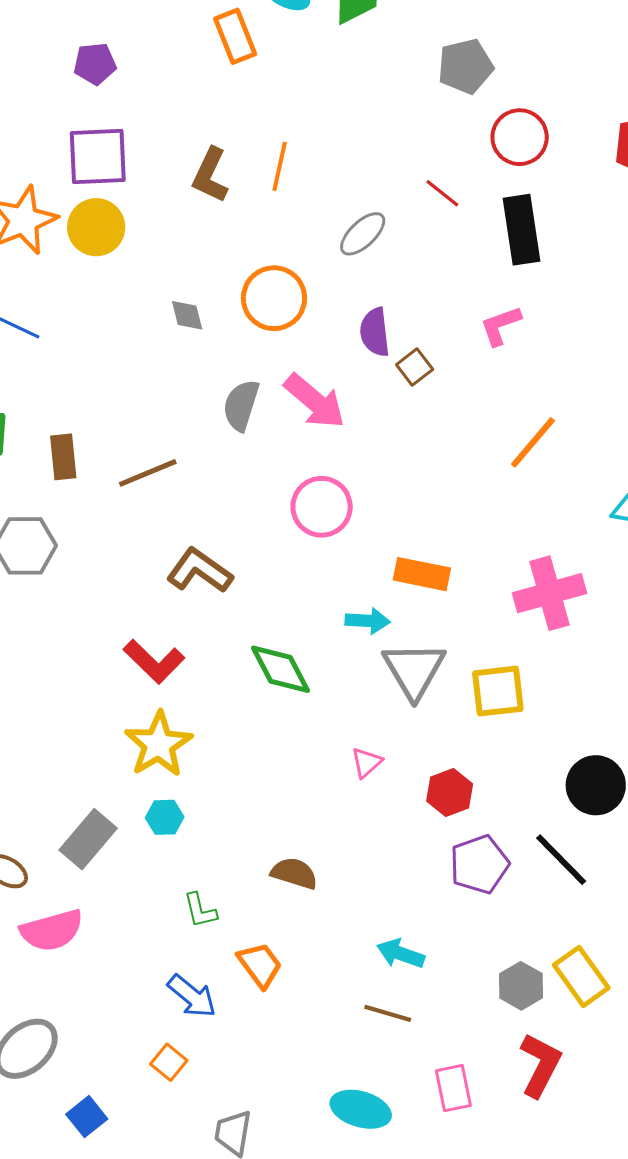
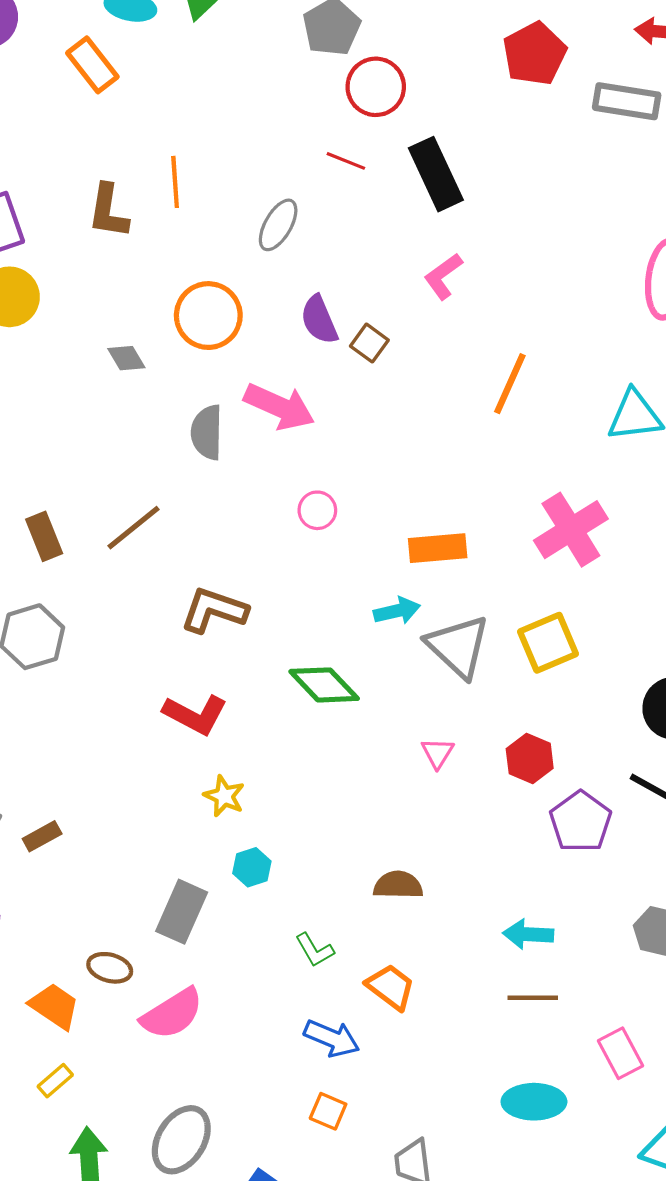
red circle: (520, 137) -> (376, 87), moved
pink circle: (322, 507) -> (317, 510), size x0.6
yellow star: (159, 744) -> (224, 796), size x0.6

